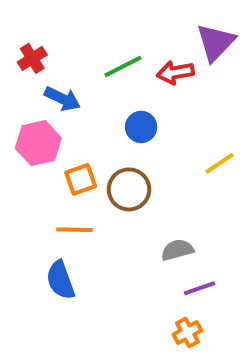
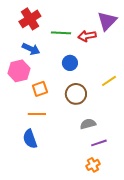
red cross: (32, 58) -> (30, 19), moved, size x1.5
green line: (123, 66) -> (61, 33), turned 30
brown circle: (129, 189) -> (76, 94), moved

